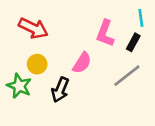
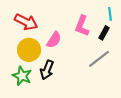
pink semicircle: (82, 63) -> (54, 40), moved
yellow circle: (37, 64) -> (29, 50), size x1.5
green star: (19, 86) -> (22, 76), moved

